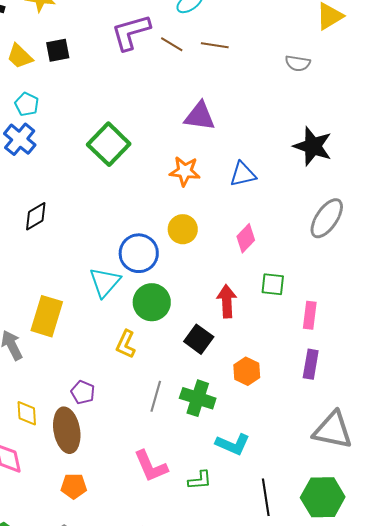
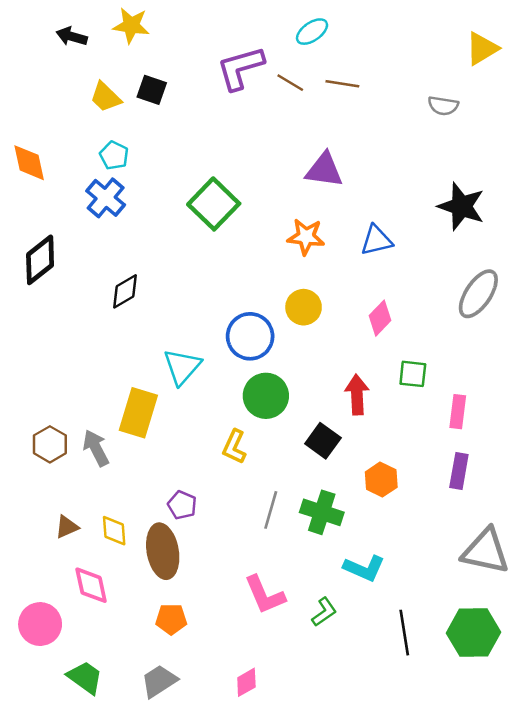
black square: (58, 50) -> (152, 90), turned 30
cyan triangle: (105, 282) -> (182, 367), moved
green L-shape: (200, 480) -> (324, 612), turned -30

